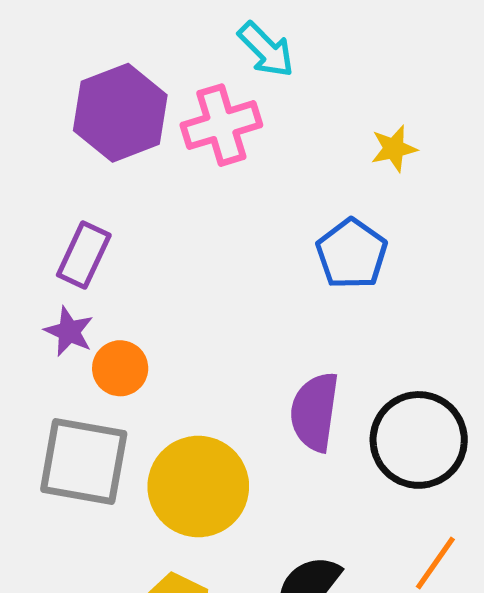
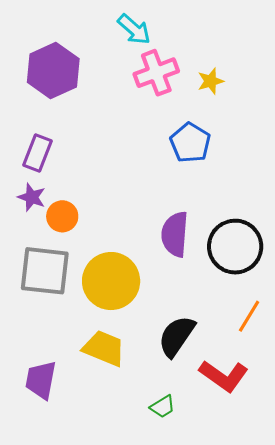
pink cross: (221, 125) -> (156, 73), moved

